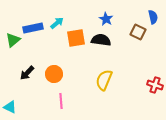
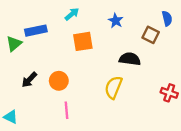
cyan arrow: (57, 23) -> (72, 14), moved
black semicircle: (101, 40) -> (130, 59), moved

